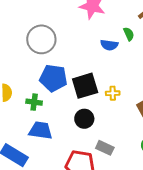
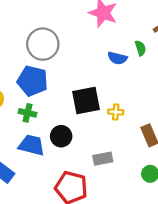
blue pentagon: (53, 78) -> (33, 81), moved
black circle: (84, 119) -> (61, 136), moved
gray rectangle: (105, 148) -> (103, 159), moved, turned -42

